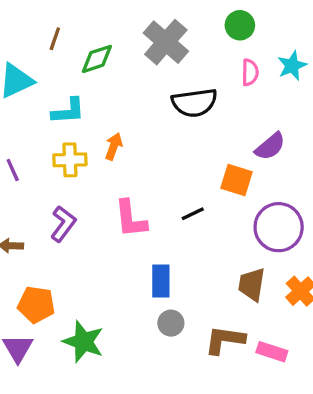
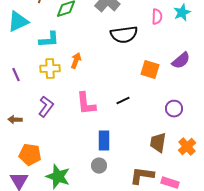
purple semicircle: (270, 146) -> (181, 61), moved
orange square: (237, 180) -> (150, 70), moved
purple circle: (279, 227) -> (174, 109), size x0.6
gray circle: (171, 323) -> (99, 166), moved

